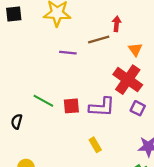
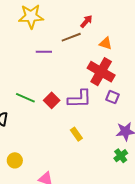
red arrow: (117, 24) -> (86, 21), turned 40
orange triangle: (135, 49) -> (106, 43), turned -32
red square: (71, 106) -> (52, 100), turned -35

